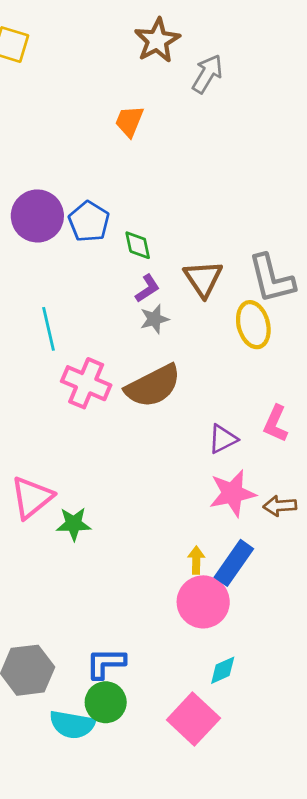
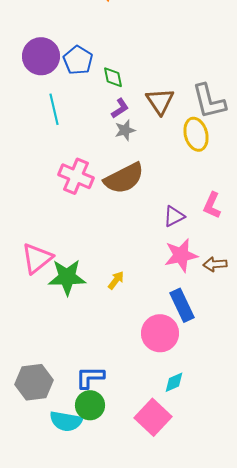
cyan line: (49, 329) -> (54, 109), moved
green star: (74, 524) -> (67, 277), size x1.5
yellow arrow: (196, 560) -> (116, 280), moved, turned 36
blue rectangle: (234, 563) -> (182, 305), turned -60

